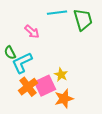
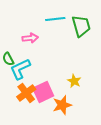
pink arrow: (32, 32) -> (30, 38), turned -49
yellow star: (61, 75) -> (74, 81), moved

